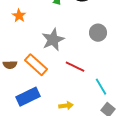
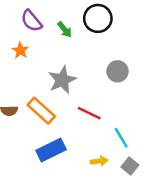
blue rectangle: (28, 97) -> (51, 150), moved
yellow arrow: (66, 106) -> (99, 161), moved

